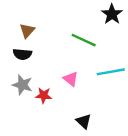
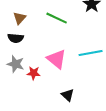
green line: (84, 40) -> (57, 18), moved
pink triangle: (71, 79) -> (57, 59), size x1.5

